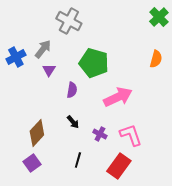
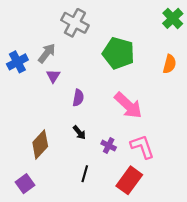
green pentagon: (94, 63) -> (118, 53), moved
pink arrow: (118, 97) -> (128, 105), turned 68
purple square: (32, 163) -> (25, 184), moved

